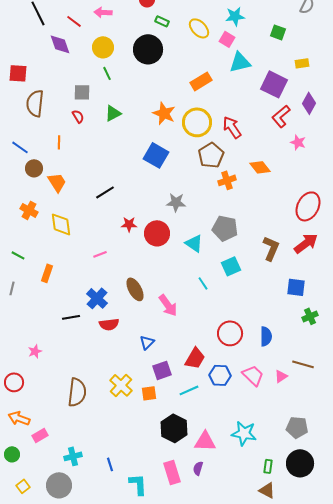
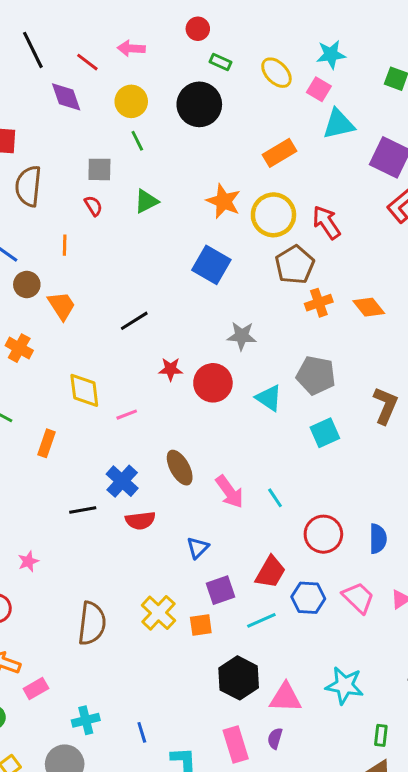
orange diamond: (260, 167) -> (369, 307), moved
yellow diamond: (61, 224) -> (84, 390), moved
cyan line: (203, 283) -> (275, 498), moved

